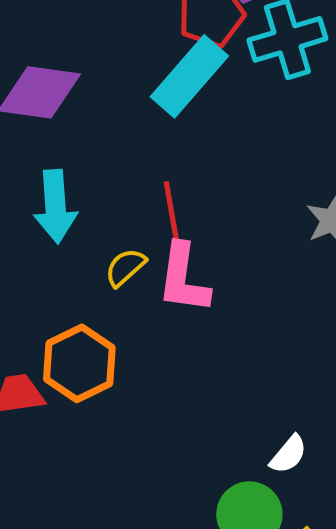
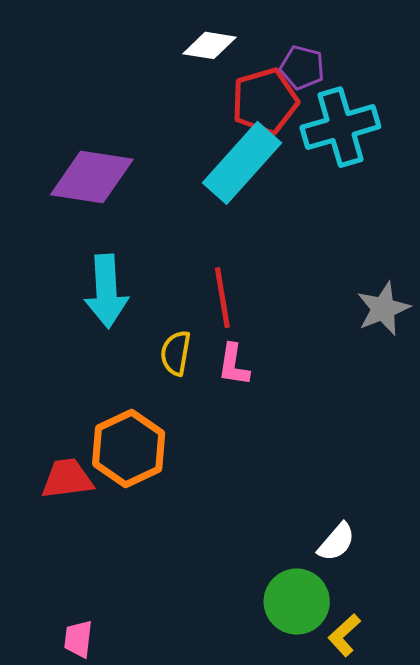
yellow semicircle: (125, 267) -> (176, 353), turned -39
pink L-shape: (183, 278) -> (234, 365), size x0.6

